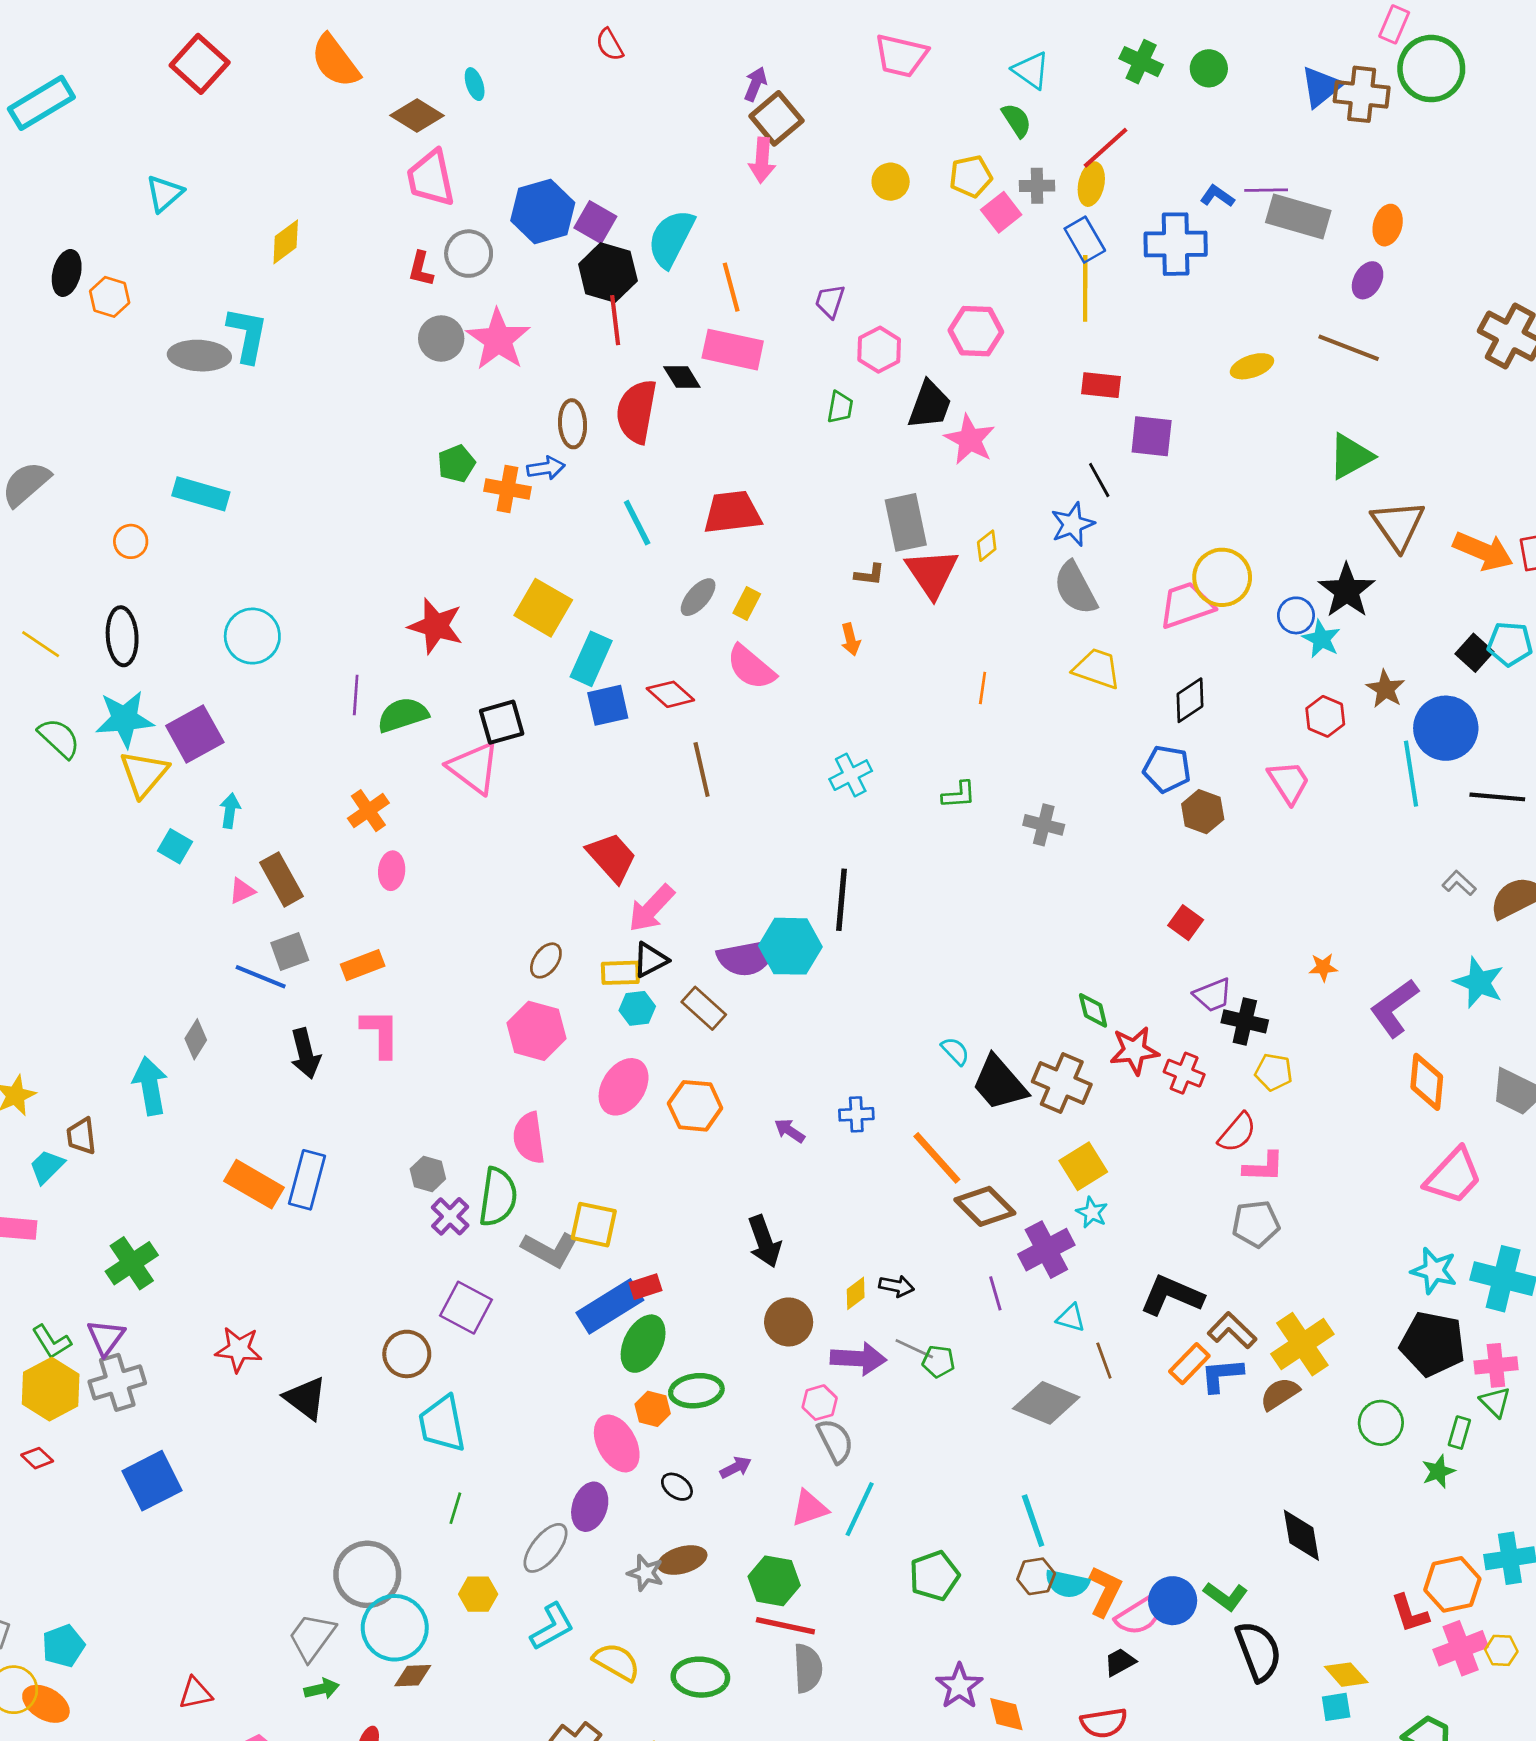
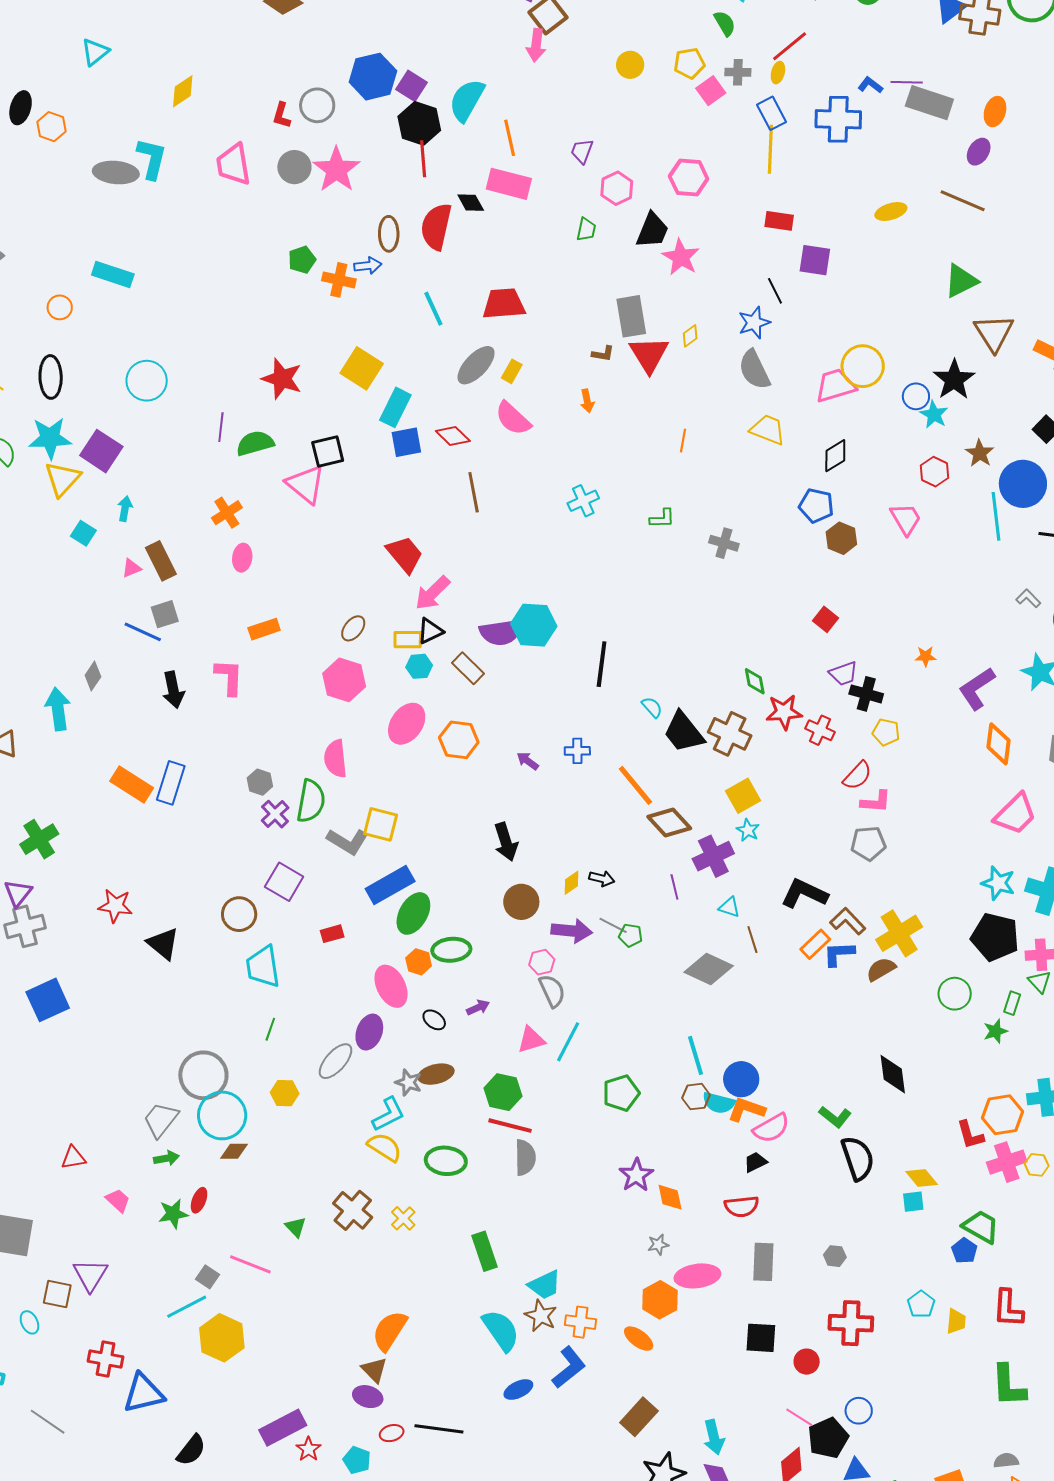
pink trapezoid: (431, 178) -> (234, 164), moved
yellow ellipse: (1091, 184) -> (778, 73), size x0.7
gray ellipse: (698, 597) -> (476, 365), size x1.4
purple square: (195, 734) -> (101, 451), turned -30
black line: (841, 900) -> (602, 664), moved
orange rectangle: (363, 965) -> (264, 629), moved
red rectangle: (645, 1287) -> (332, 934), moved
orange L-shape: (1105, 1591) -> (746, 1110), turned -99
blue circle: (1173, 1601) -> (741, 1079), moved
cyan L-shape: (552, 1627) -> (388, 1114), moved

